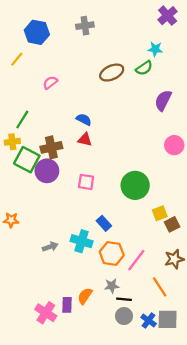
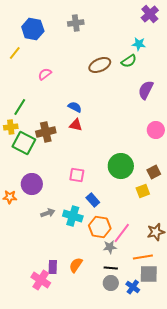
purple circle: (47, 171) -> (32, 184), moved
pink square: (86, 182) -> (77, 175), moved
brown square: (172, 224) -> (154, 172), moved
gray arrow: (50, 247) -> (48, 213), moved
gray star: (112, 286) -> (110, 247), moved
orange line: (160, 287) -> (143, 257), turned -66
purple rectangle: (67, 305) -> (53, 267), moved
gray square: (168, 319) -> (149, 274), moved

